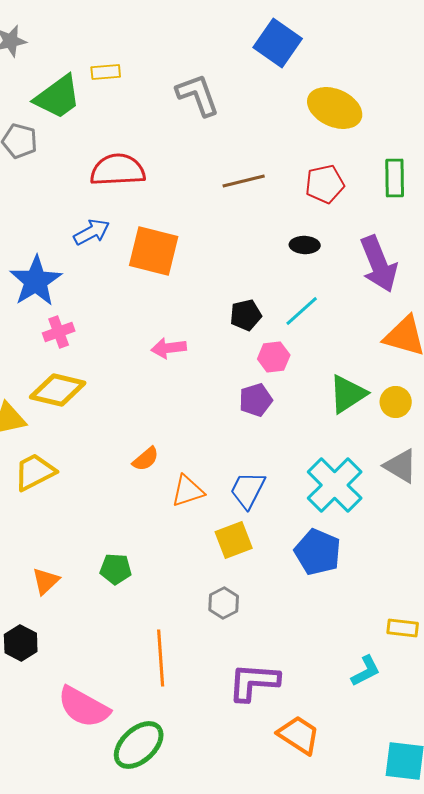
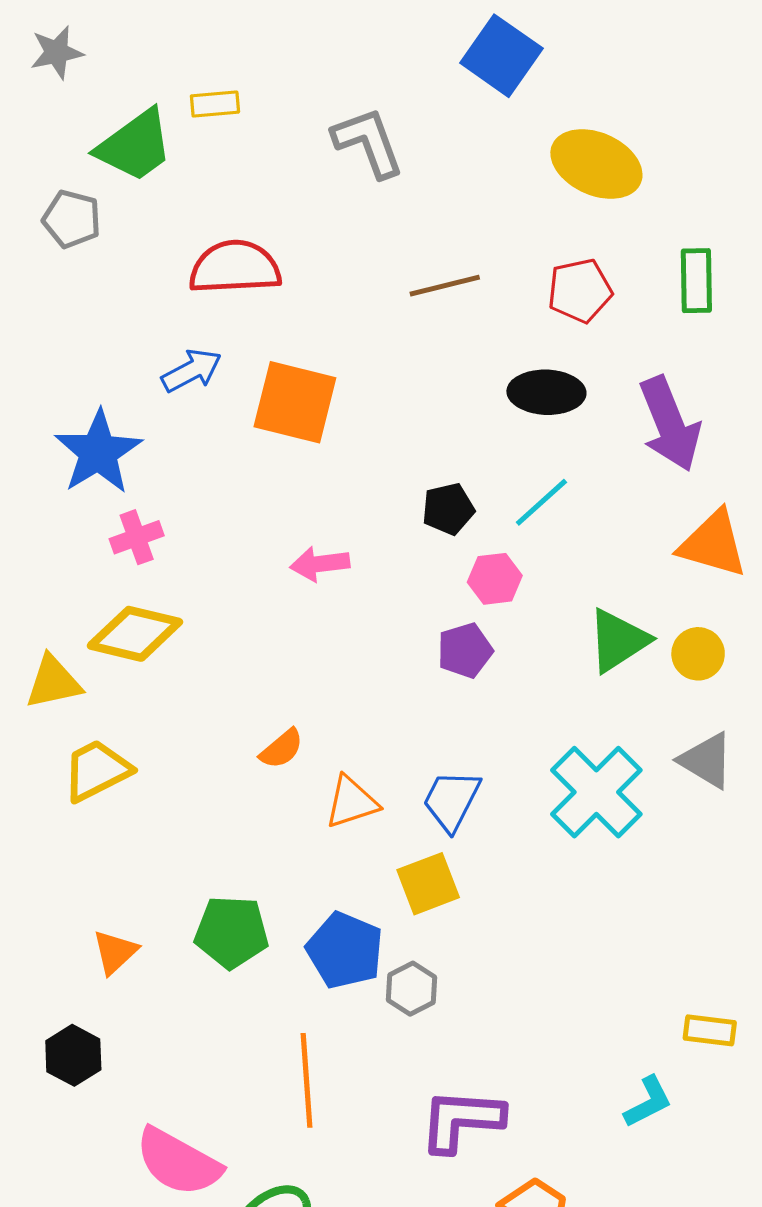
black ellipse: (305, 245) -> (546, 392), size x1.5
blue pentagon: (318, 552) -> (345, 950), moved
green pentagon: (116, 569) -> (232, 932), size x1.4

